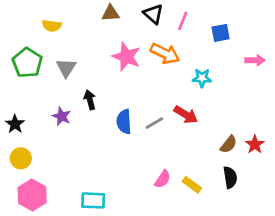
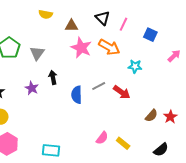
brown triangle: (111, 13) -> (71, 26), moved
yellow semicircle: (52, 26) -> (46, 14), moved
blue square: (221, 33) -> (150, 35), turned 32
pink arrow: (255, 60) -> (174, 56), turned -48
gray line: (154, 123) -> (99, 86), moved
black semicircle: (230, 177) -> (161, 150), moved, turned 56

